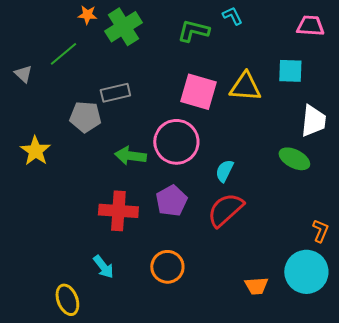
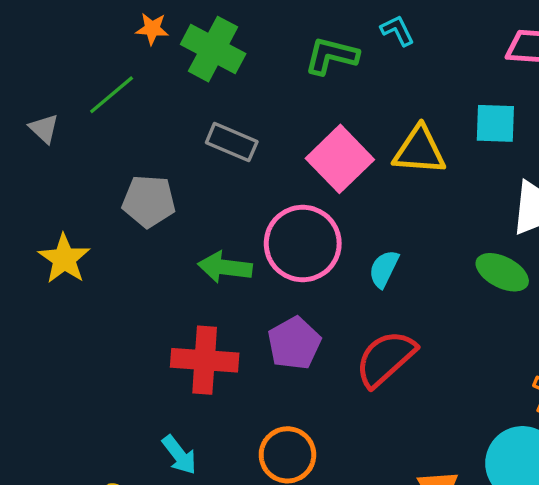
green cross: (123, 27) -> (213, 49), turned -30
pink square: (198, 92) -> (340, 159), turned 30
gray rectangle: (115, 93) -> (232, 142), moved, turned 36
cyan semicircle: (224, 171) -> (384, 269), moved

